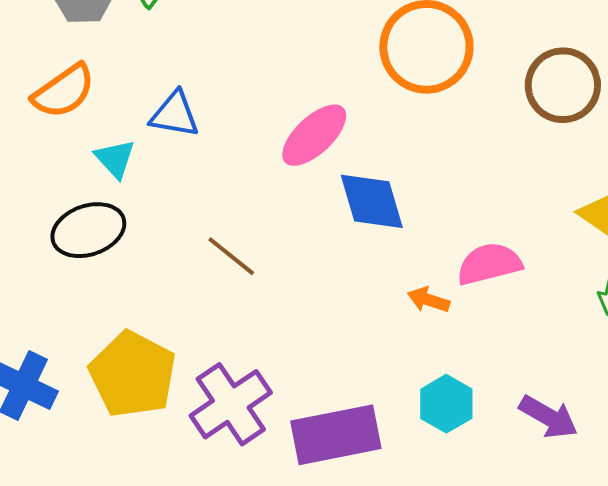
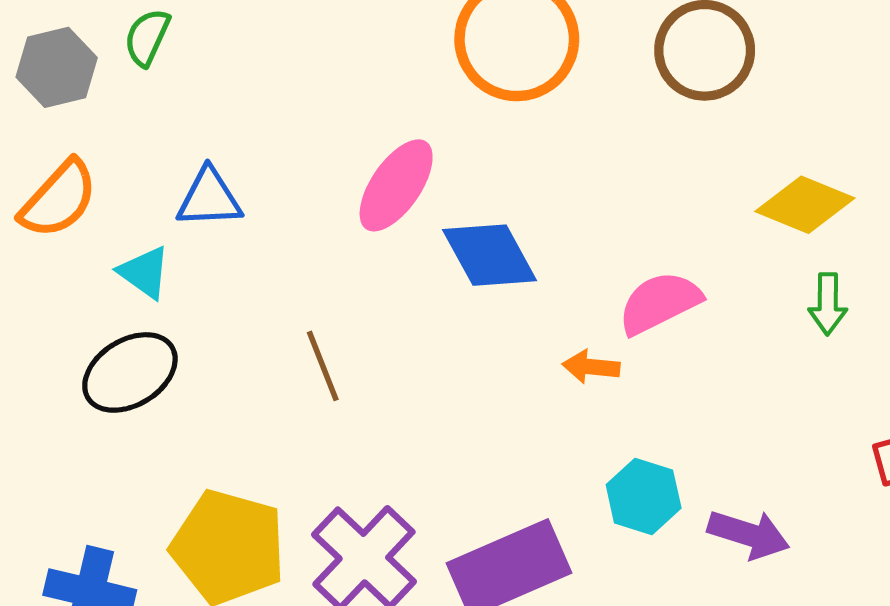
brown line: (231, 256) -> (323, 366), turned 42
purple arrow: (549, 417) -> (749, 534), moved

